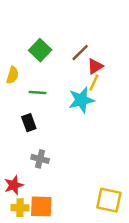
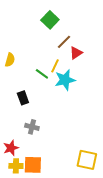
green square: (40, 50) -> (50, 20), moved
yellow line: (94, 83) -> (55, 66), moved
green line: (38, 93) -> (42, 74), moved, turned 32

